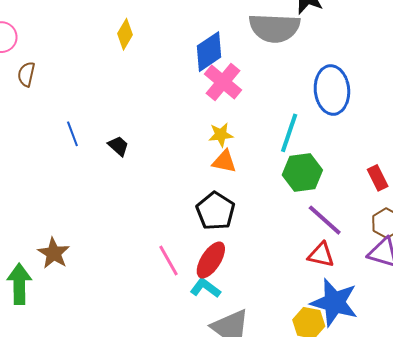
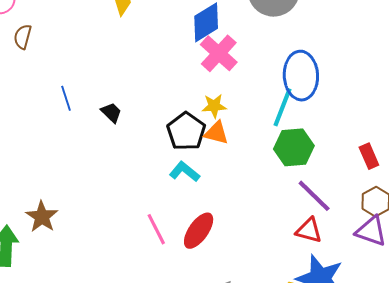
blue ellipse: (332, 90) -> (301, 76), moved
black pentagon: (216, 211) -> (186, 131), moved
cyan L-shape: (205, 288) -> (185, 172), moved

